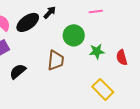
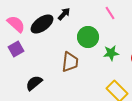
pink line: (96, 11) -> (110, 13), turned 64
black semicircle: (18, 71) -> (34, 83), moved

